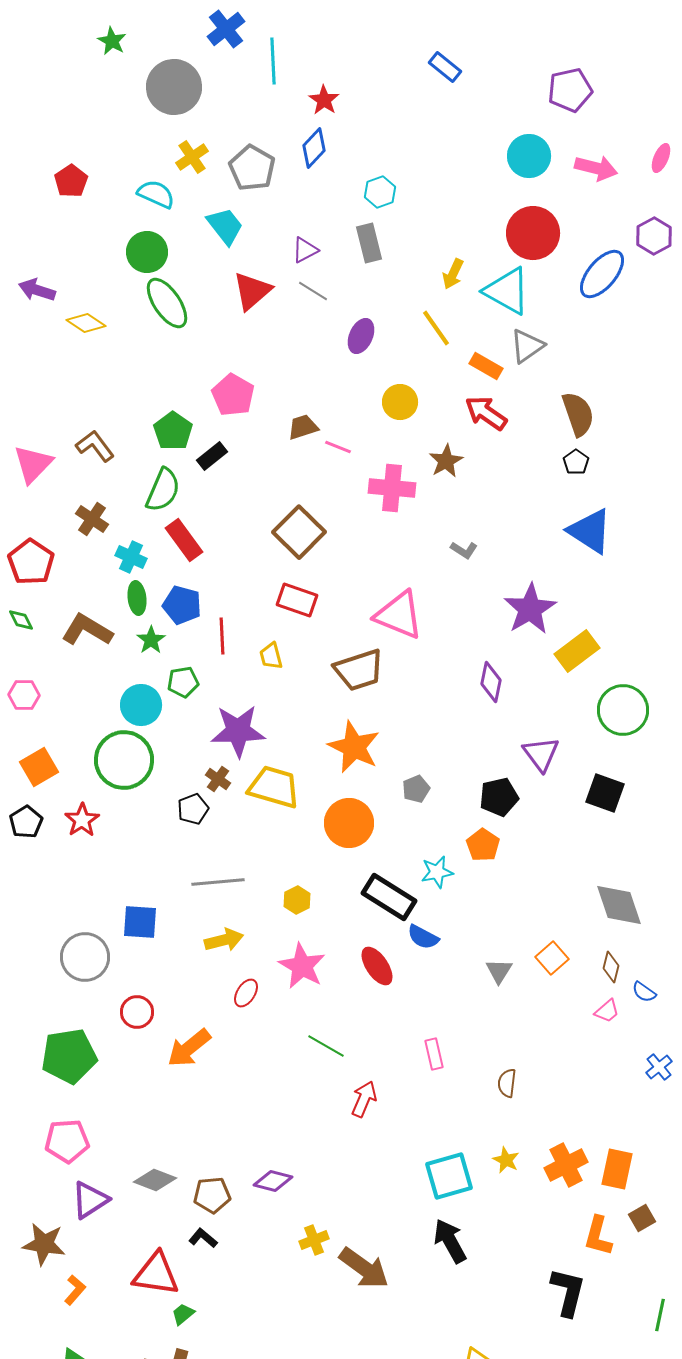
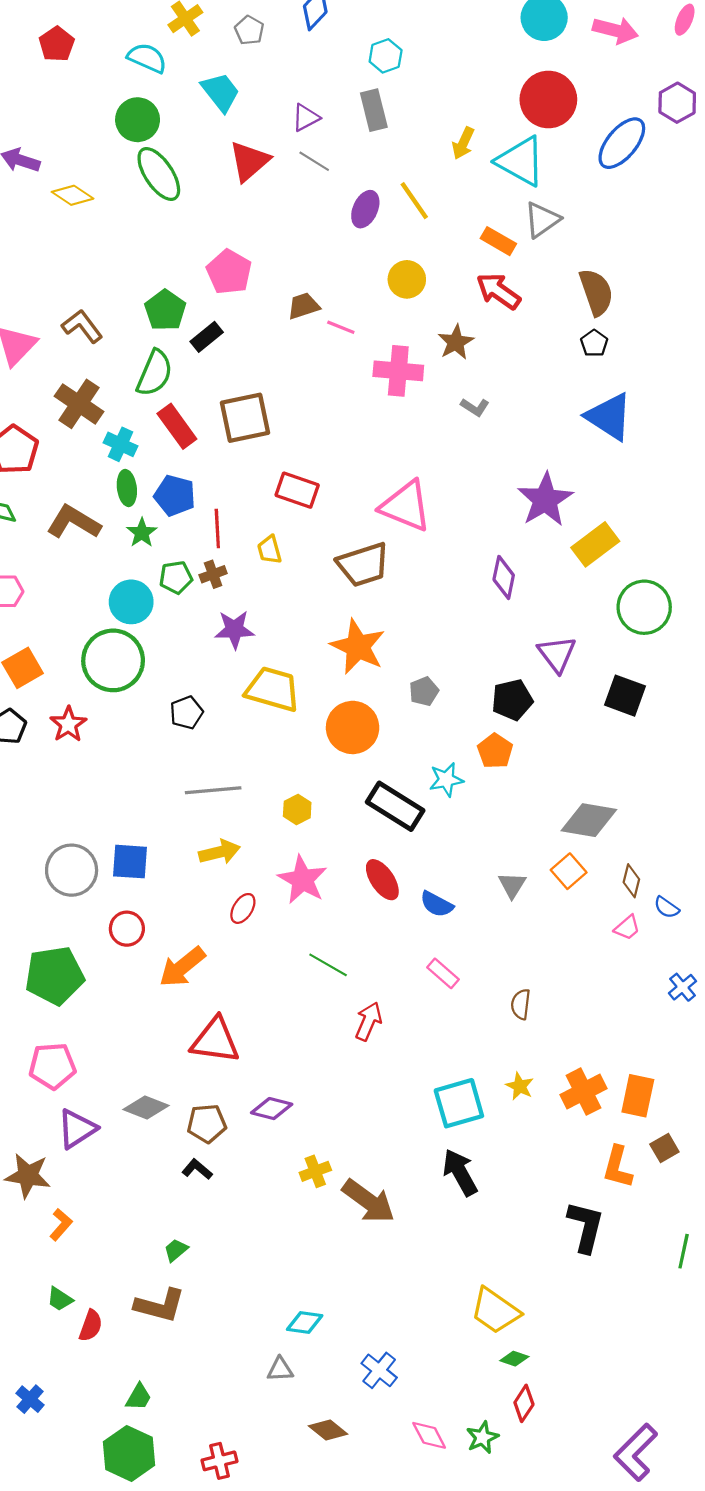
gray pentagon: (252, 168) -> (249, 30), size x0.6
yellow line: (436, 328) -> (414, 201), moved
brown cross: (92, 519) -> (79, 404), size x1.4
brown square: (299, 532) -> (245, 418), moved, turned 33
gray L-shape: (464, 550) -> (475, 407), moved
purple star: (238, 731) -> (234, 630), size x0.7
brown cross: (218, 779) -> (213, 574), moved, turned 35
gray diamond: (619, 905) -> (589, 820), moved, turned -62
blue square: (140, 922) -> (130, 862), moved
blue semicircle: (423, 937) -> (437, 904), moved
pink rectangle: (434, 1054) -> (443, 973), turned -36
red triangle: (156, 1274) -> (215, 1040), moved

